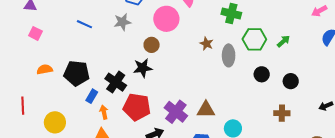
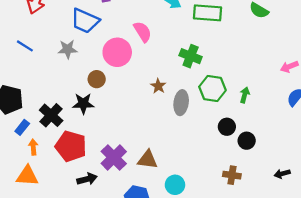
green arrow: (283, 41) -> (245, 95), turned -40
black circle: (262, 74) -> (227, 127), moved

